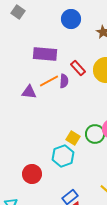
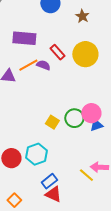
purple semicircle: (64, 81) -> (43, 65), turned -72
cyan hexagon: (63, 156) -> (36, 154), moved

